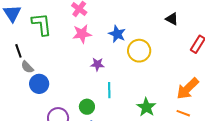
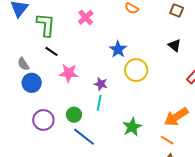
pink star: (82, 34) -> (69, 73), moved
black line: (18, 51) -> (52, 51), moved, turned -48
purple star: (97, 64) -> (101, 84), moved

